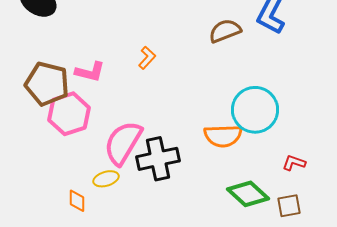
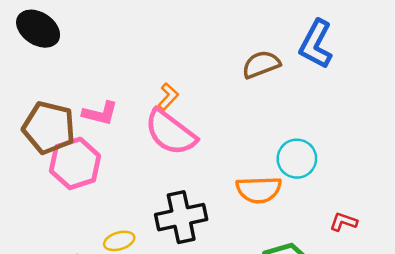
cyan circle: (255, 110) -> (297, 159), size x0.7
pink semicircle: (123, 143) -> (170, 132), moved, turned -84

